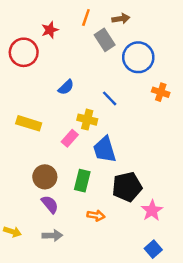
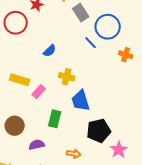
blue line: (110, 98) -> (91, 43), moved
pink rectangle: (70, 138) -> (39, 92), moved
brown circle: (45, 177) -> (15, 126), moved
green rectangle: (82, 181) -> (55, 119), moved
purple semicircle: (50, 204) -> (37, 145), turned -63

